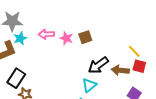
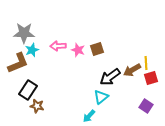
yellow line: (134, 51) -> (146, 63), turned 40
red square: (139, 66) -> (151, 78), turned -32
brown arrow: (120, 70) -> (132, 70), moved, turned -36

